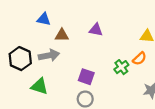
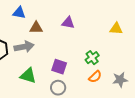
orange semicircle: (139, 59) -> (95, 77), moved
green triangle: (39, 86) -> (28, 76), moved

